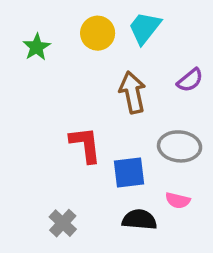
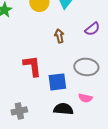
brown arrow: (132, 92) -> (59, 36), size x0.6
gray cross: (63, 223) -> (19, 111), turned 35

